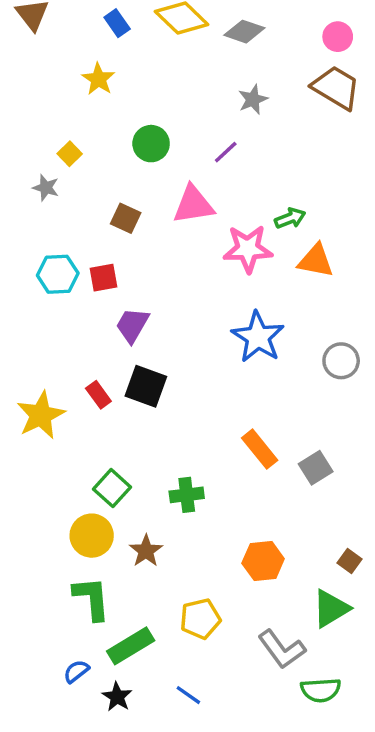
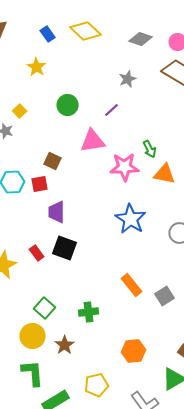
gray diamond: (244, 32) -> (141, 39), moved
brown square: (126, 218) -> (53, 161), moved
green arrow: (290, 218) -> (150, 149), turned 84
purple trapezoid: (132, 325) -> (57, 212), turned -30

